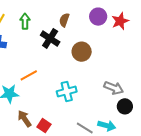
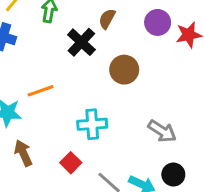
black circle: (125, 106) -> (173, 175), moved
red square: (44, 126) -> (71, 163), moved

